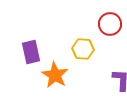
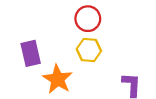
red circle: (110, 24) -> (88, 19), moved

